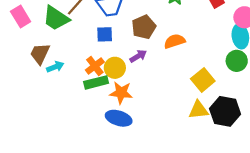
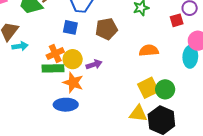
orange semicircle: (175, 41) -> (149, 50), moved
purple arrow: (138, 56) -> (94, 64), moved
green circle: (237, 61) -> (165, 89), moved
blue ellipse: (119, 118) -> (66, 105), turned -30

